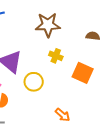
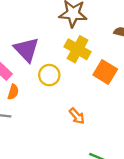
yellow cross: (56, 56) -> (78, 49), size x1.6

